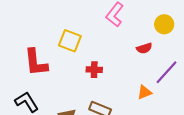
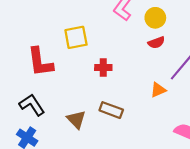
yellow circle: (164, 24) -> (155, 18), moved
yellow square: (70, 41) -> (76, 37), turned -30

